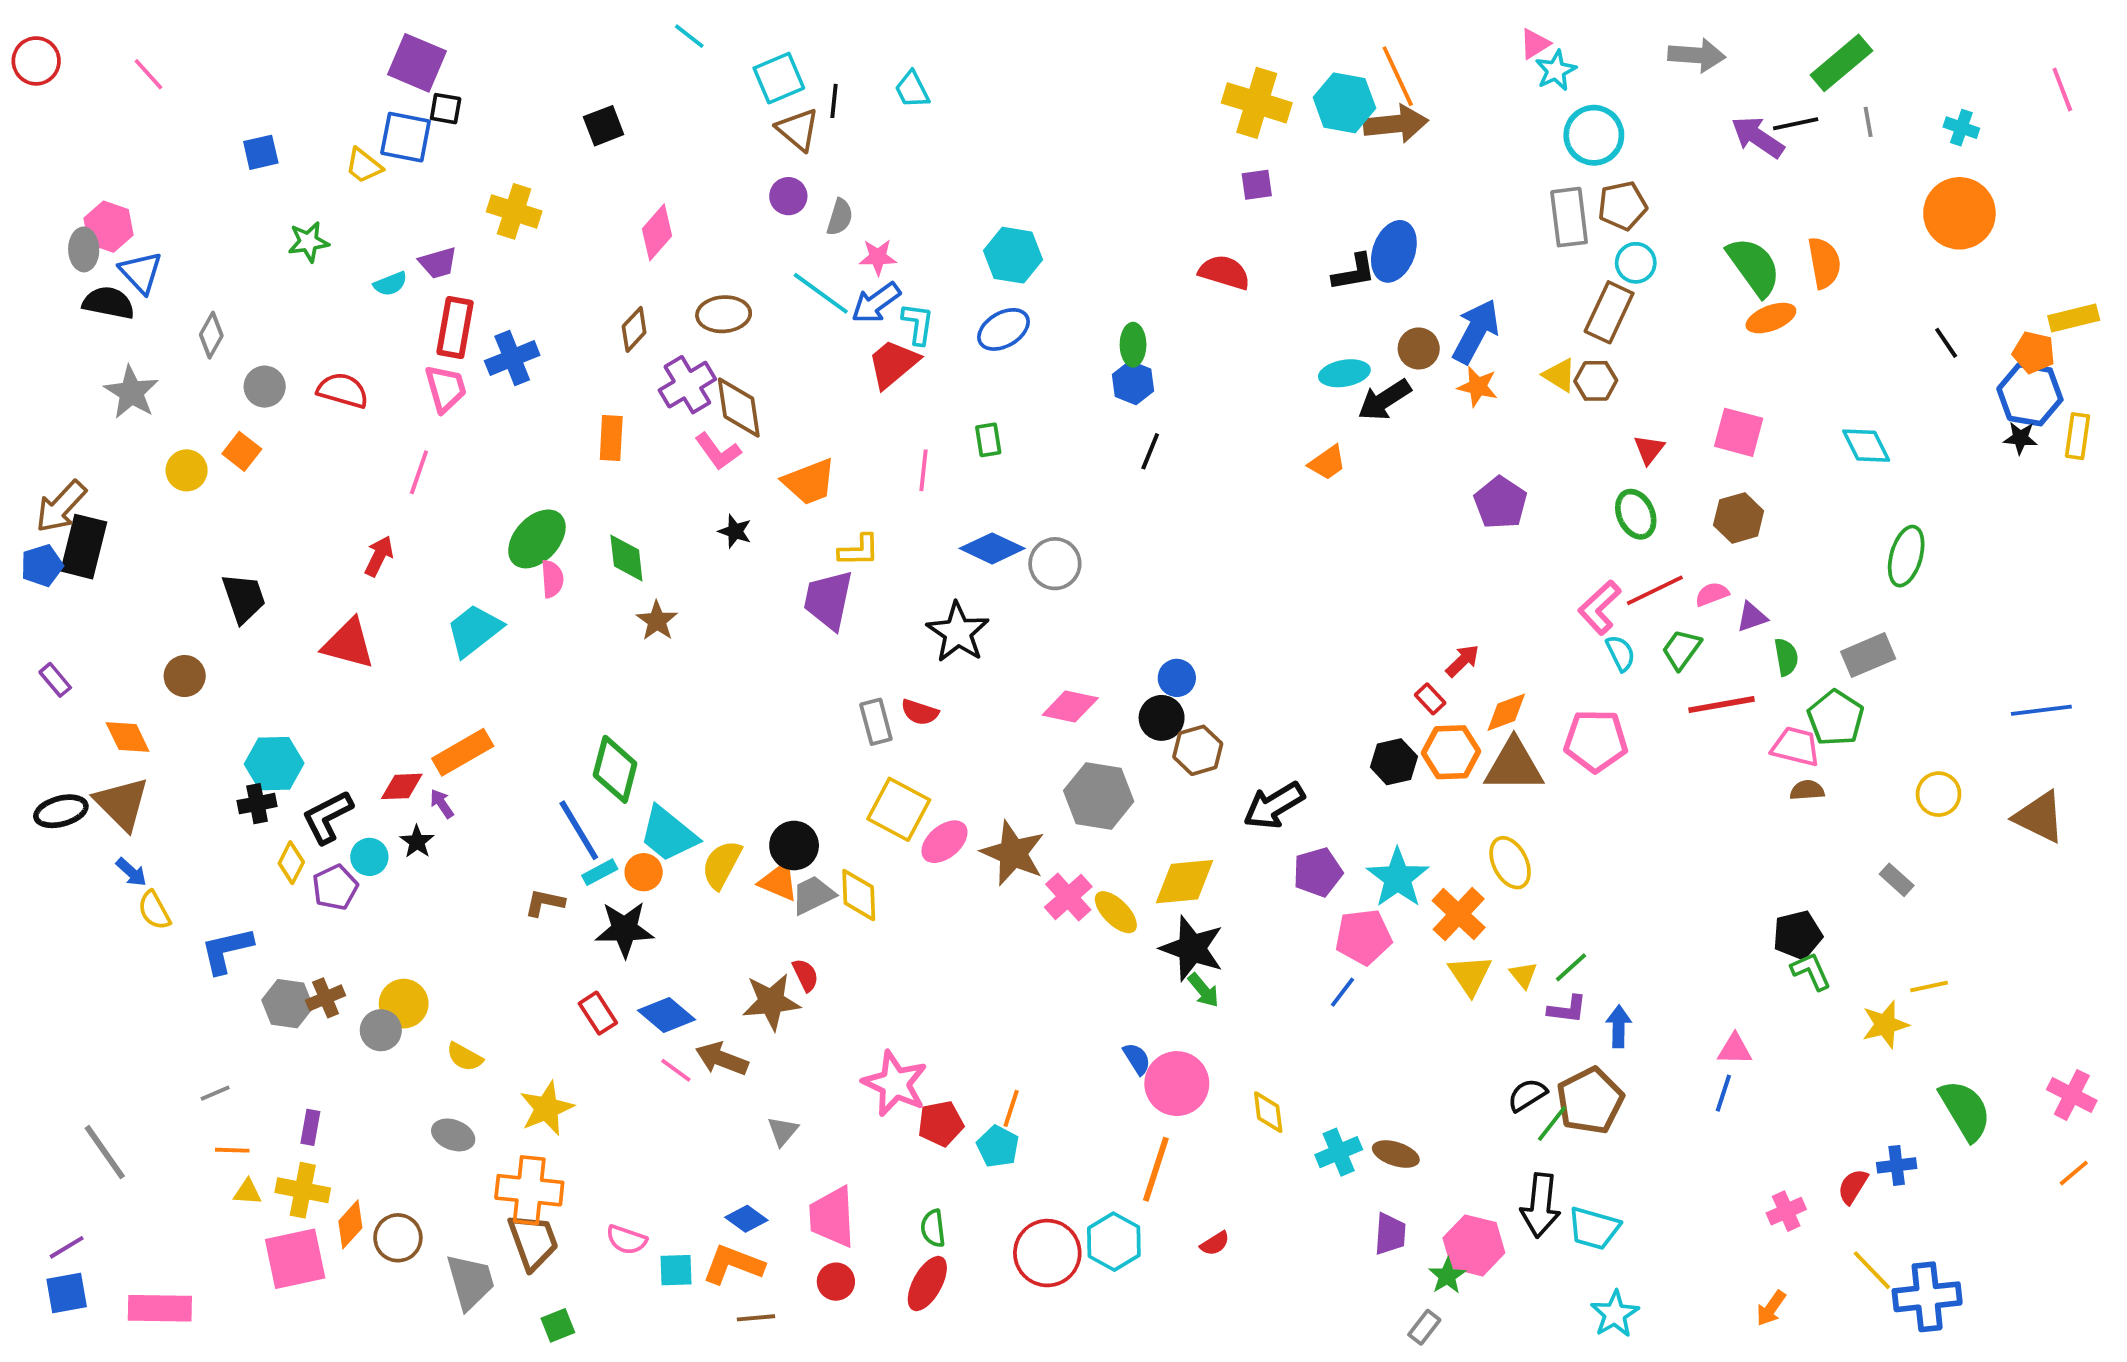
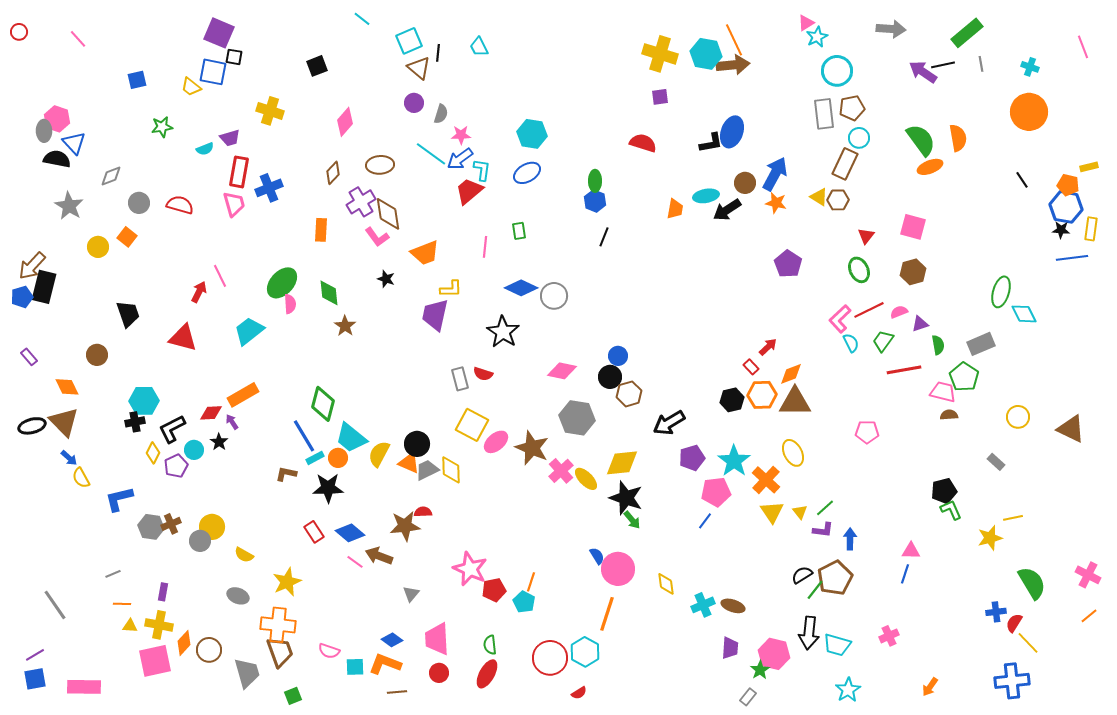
red circle: (36, 61) -> (19, 32), size x0.7
yellow rectangle: (2074, 318) -> (1089, 167), size x0.7
gray diamond: (211, 335) -> (111, 176), turned 40
cyan diamond: (1866, 446) -> (1024, 314), moved
orange trapezoid: (1327, 463) -> (675, 209), moved, turned -45
pink line: (419, 472) -> (220, 276), moved, turned -45
blue line: (2041, 710) -> (1072, 258), moved
pink pentagon: (1596, 741) -> (867, 432), moved, size x0.7
red semicircle: (805, 975) -> (423, 512), turned -66
red semicircle: (1853, 1186) -> (1014, 623), moved
pink cross: (1786, 1211) -> (889, 636), moved
red semicircle: (1215, 1244) -> (579, 693), moved
yellow line: (1872, 1270) -> (1028, 643), moved

